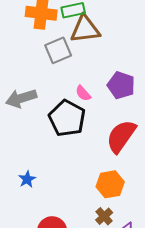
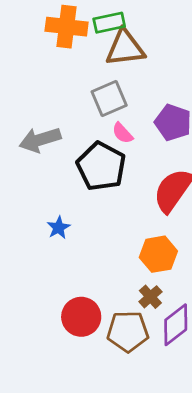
gray square: (58, 50) -> (109, 98), moved
blue star: (27, 179) -> (59, 228), moved

